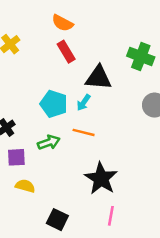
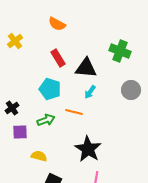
red rectangle: (66, 52) -> (58, 58), moved
cyan arrow: (84, 103) -> (90, 92), moved
yellow semicircle: (25, 186) -> (39, 156), moved

